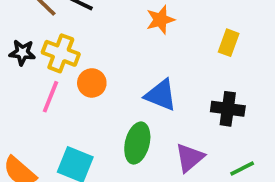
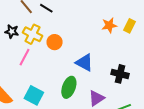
orange star: (160, 20) -> (109, 25), moved
yellow rectangle: (229, 43) -> (129, 26), moved
orange circle: (92, 83) -> (55, 42), moved

